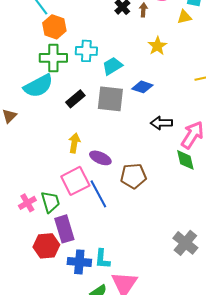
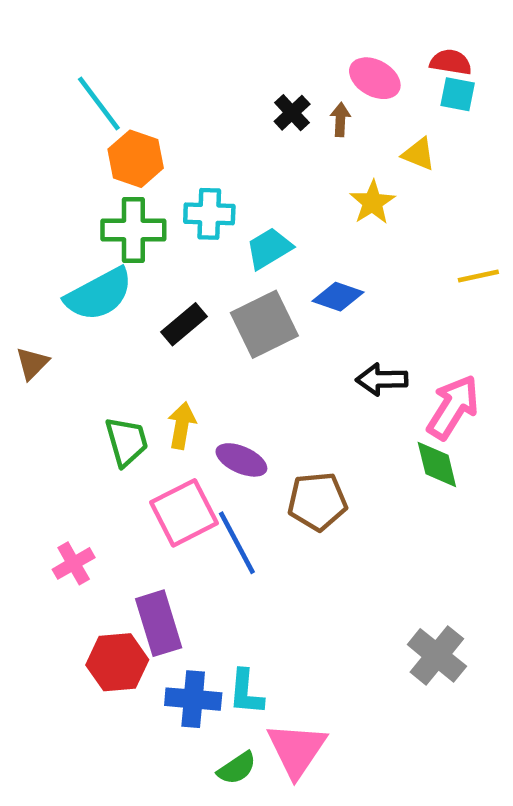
yellow triangle: (184, 17) -> (419, 154), moved, turned 35
gray square: (110, 99) -> (264, 324), turned -32
green trapezoid: (50, 202) -> (126, 442), moved

